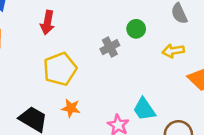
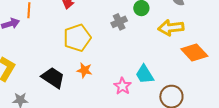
yellow arrow: (173, 51) -> (171, 28), size x1.4

